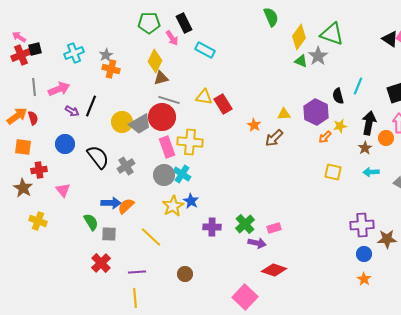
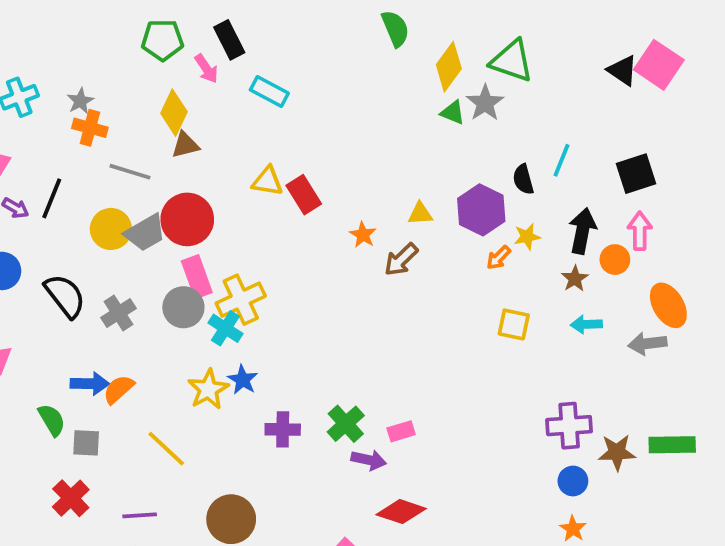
gray line: (169, 100) -> (130, 172), moved
yellow cross: (190, 142) -> (241, 300), moved, turned -30
gray circle: (164, 175) -> (183, 307), moved
brown circle: (185, 274) -> (231, 519), size x1.6

